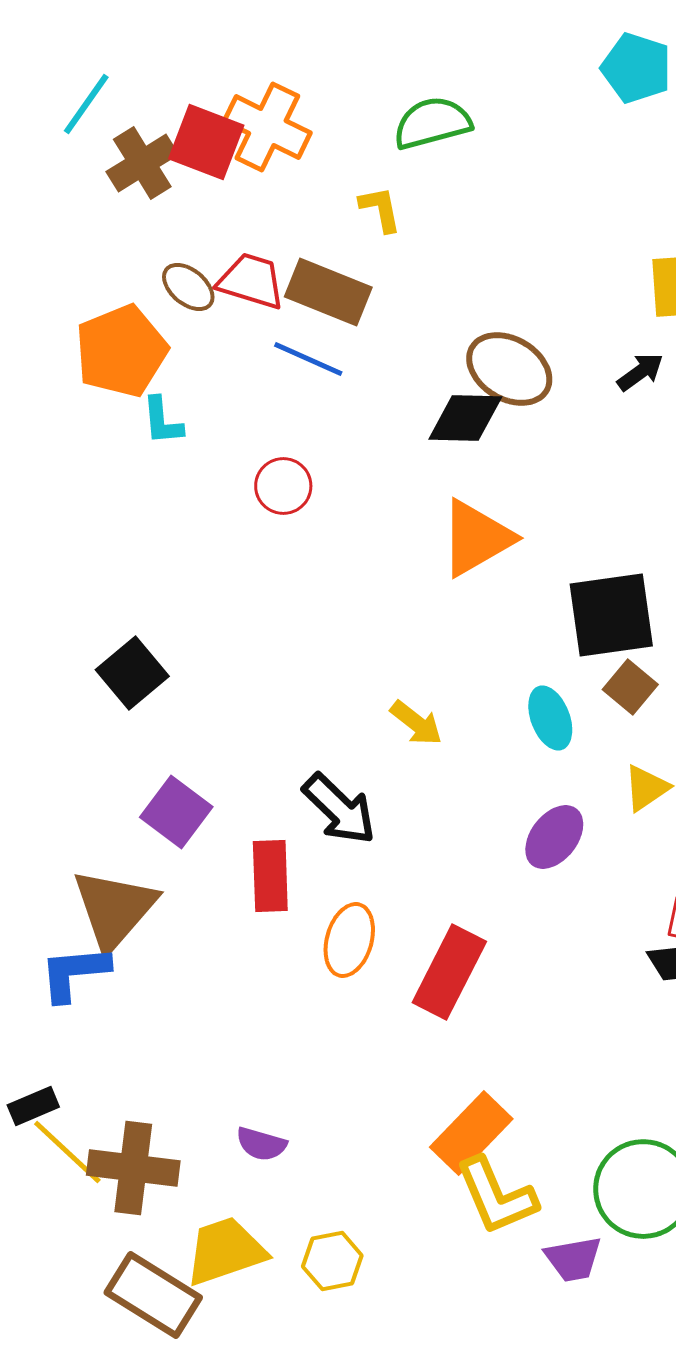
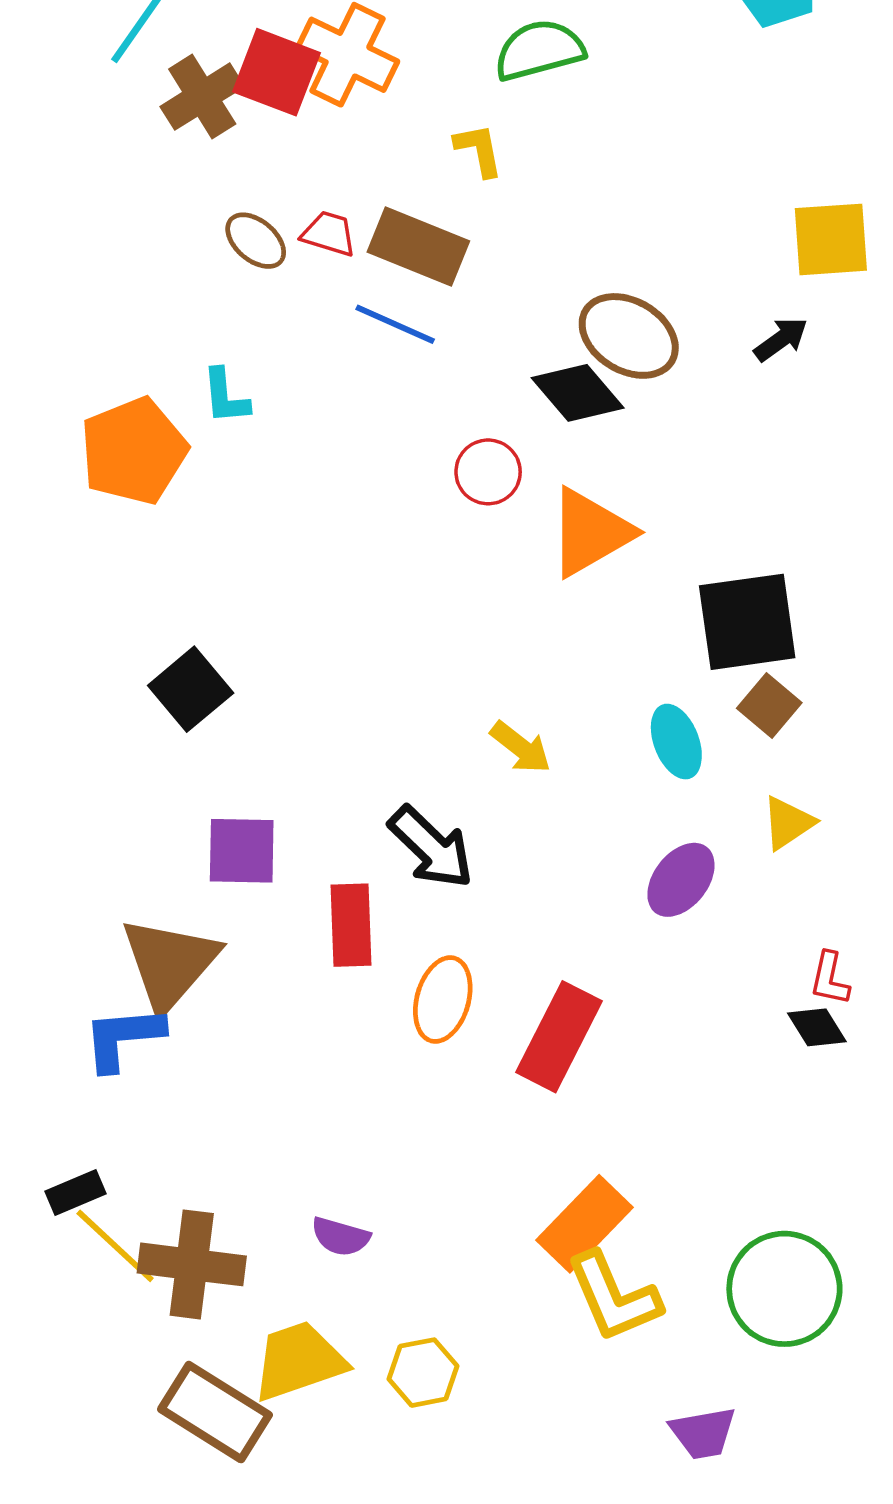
red trapezoid: (251, 281) -> (329, 234), size x0.7
orange pentagon: (121, 351) -> (134, 451), moved
black diamond: (465, 418) -> (578, 393), turned 48
red circle: (283, 486) -> (488, 472), moved
purple square: (176, 812) -> (242, 851), turned -36
purple trapezoid: (573, 1259) -> (703, 1433), moved

